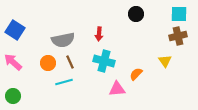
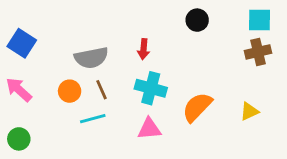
yellow triangle: (165, 61) -> (249, 111), moved, turned 40
orange semicircle: (136, 74) -> (197, 107), size x1.6
pink triangle: (117, 89) -> (149, 129), moved

